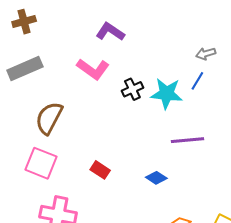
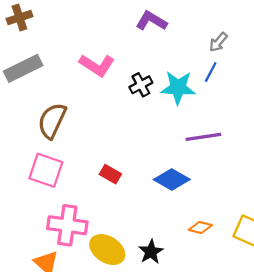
purple L-shape: (110, 32) -> (151, 21), moved
gray arrow: (206, 54) -> (218, 42), turned -30
blue diamond: (156, 178) -> (172, 179), size x1.5

